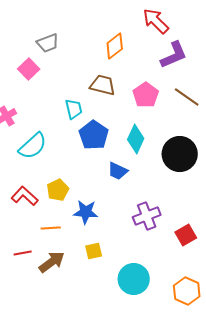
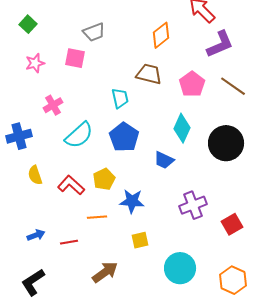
pink square: (29, 69) -> (75, 58), turned -35
blue pentagon: (94, 135) -> (124, 137), moved
brown arrow: (52, 262) -> (105, 272), moved

